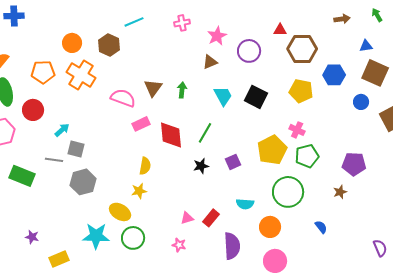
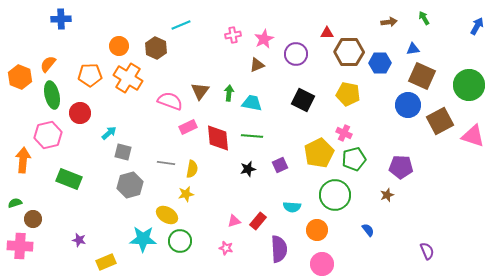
pink cross: (182, 23) -> (233, 35), moved
blue hexagon: (334, 75) -> (380, 63), moved
cyan trapezoid: (223, 96) -> (252, 103), moved, turned -50
blue circle: (361, 102) -> (408, 105), size x1.6
green line: (205, 133) -> (252, 136), turned 65
gray line: (54, 160) -> (166, 163), moved

